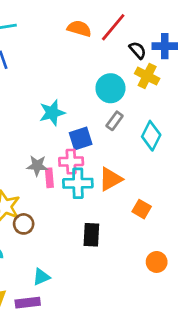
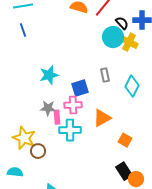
cyan circle: (110, 88) -> (113, 37), moved
cyan star: (52, 113) -> (49, 75), moved
gray rectangle: (115, 121) -> (105, 75), turned -48
cyan cross: (78, 183) -> (70, 130), moved
black rectangle: (91, 235) -> (124, 171), moved, turned -36

